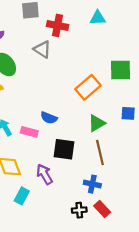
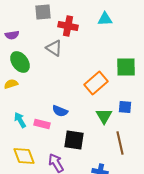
blue square: (128, 113) -> (125, 107), moved
green triangle: (97, 123) -> (104, 116), turned -30
brown line: (100, 153) -> (120, 143), moved

